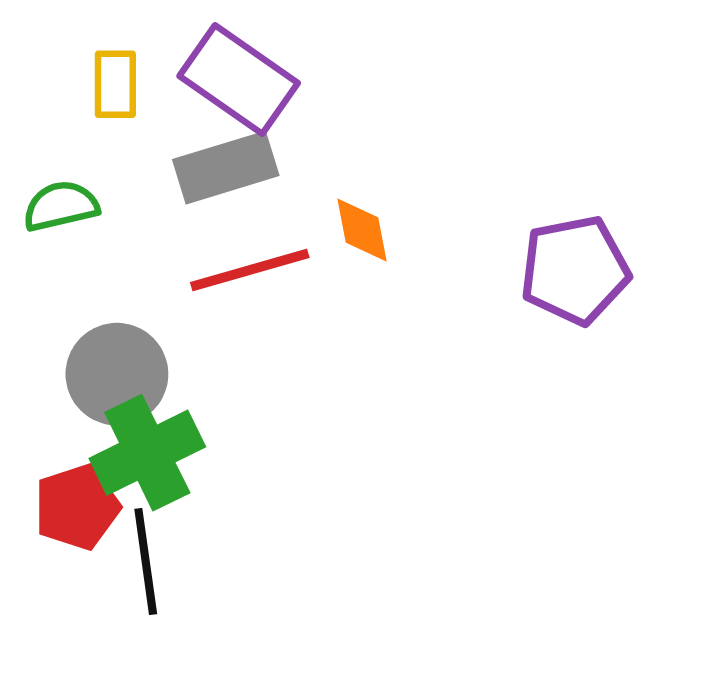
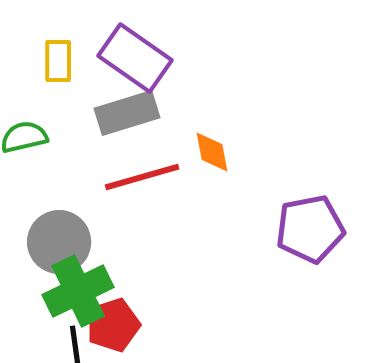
purple pentagon: (575, 270) -> (310, 229), moved
red pentagon: (77, 507) -> (113, 325), moved

